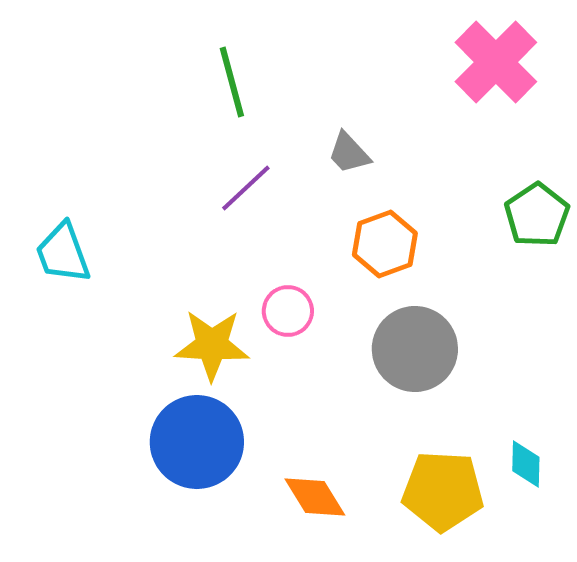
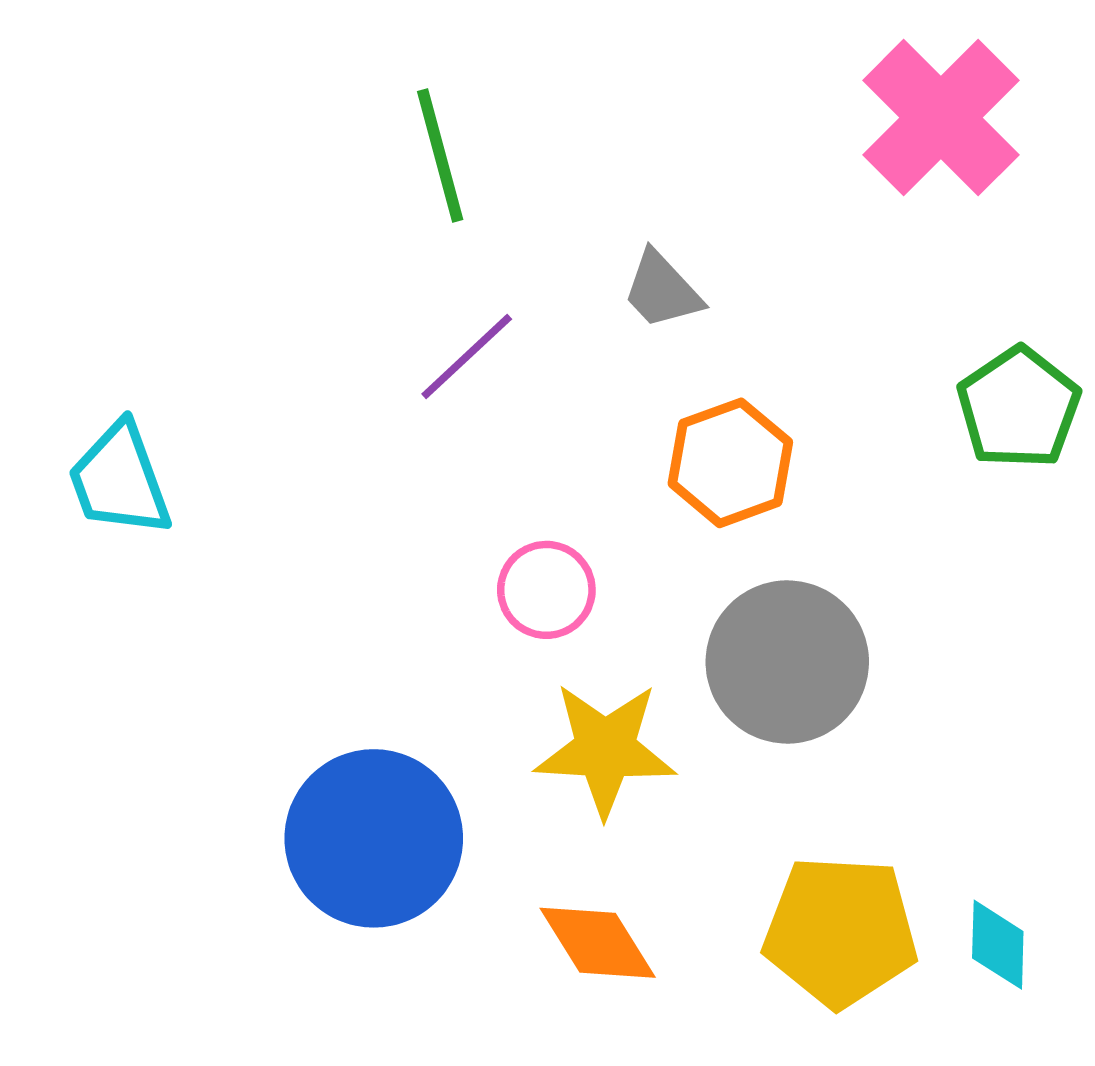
yellow star: (212, 345) -> (605, 749), moved
cyan diamond: (526, 464) -> (998, 945), moved

